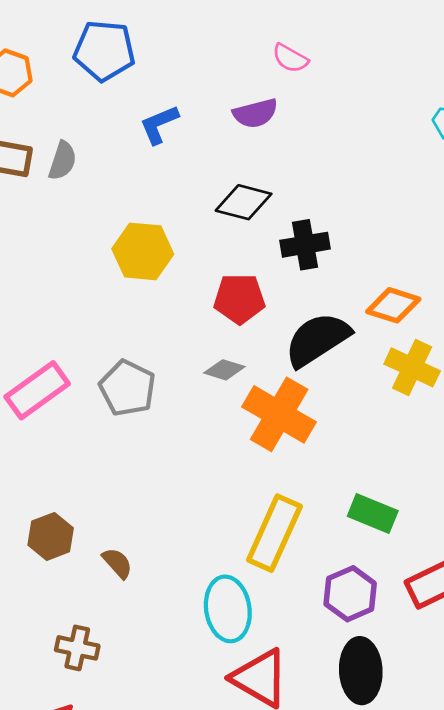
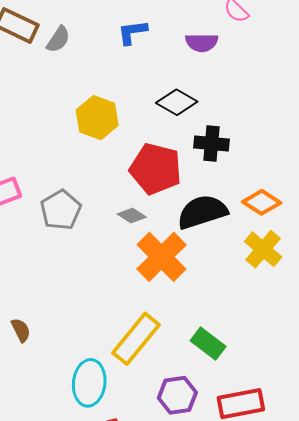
red pentagon: (239, 299) -> (156, 169), size x1.4

